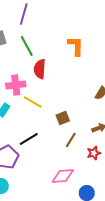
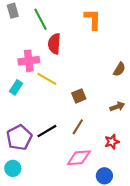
black line: (29, 139) -> (47, 131), moved
brown line: (71, 140) -> (78, 127), moved
red star: (94, 153) -> (112, 142), moved

